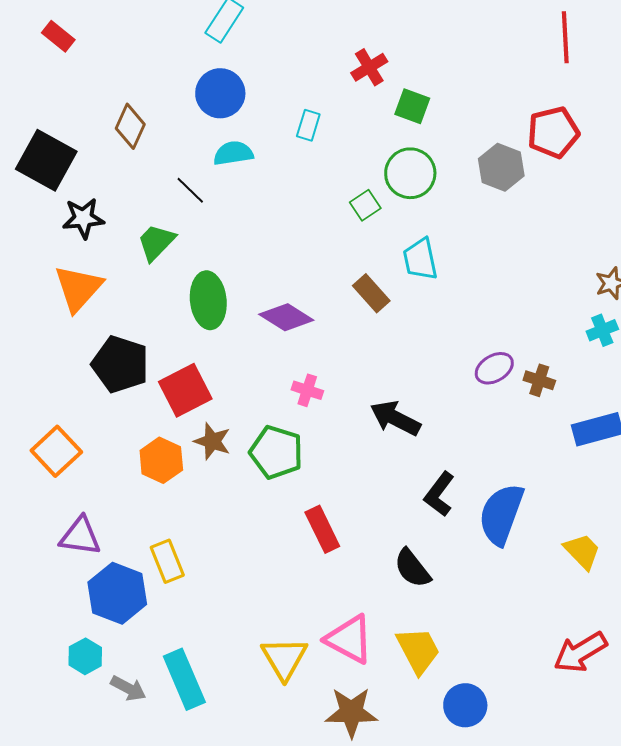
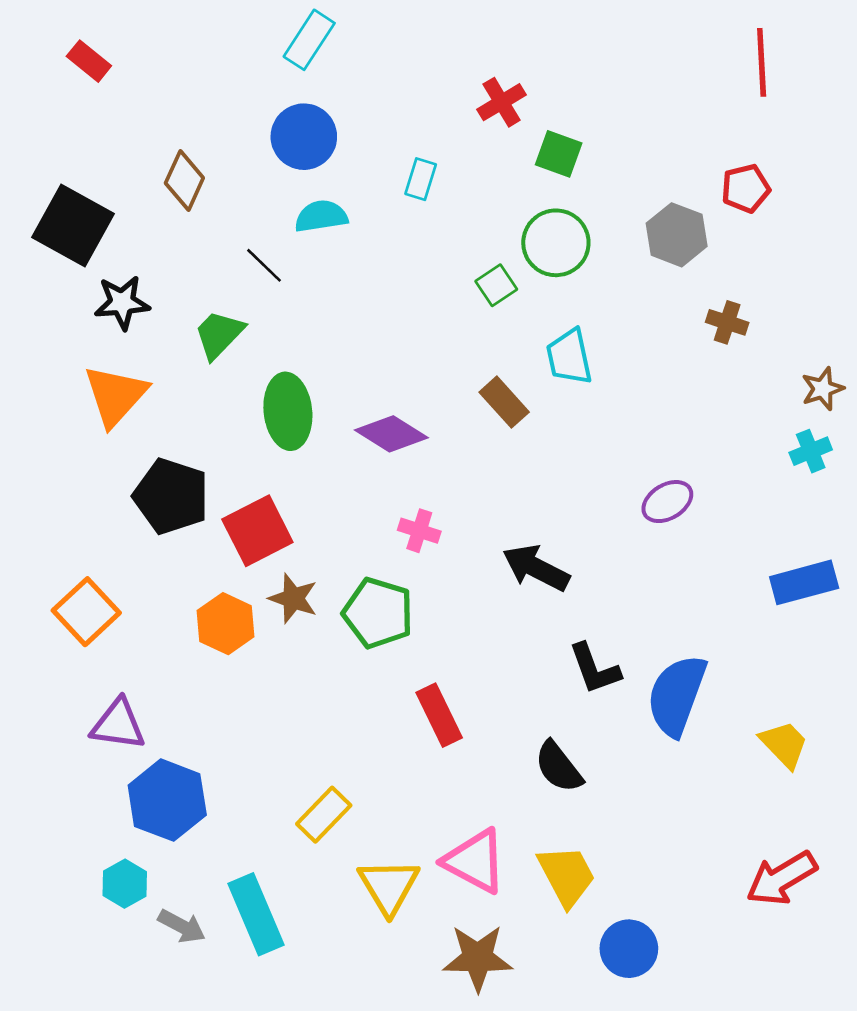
red pentagon: (553, 132) -> (746, 188), size x0.7
brown cross: (539, 380) -> (727, 322), moved
black L-shape: (439, 494) -> (594, 669), turned -57
yellow rectangle: (167, 561) -> (324, 815), moved, turned 66

